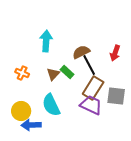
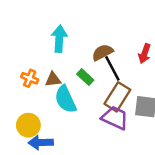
brown triangle: (53, 74) -> (53, 80), moved, turned 40
cyan semicircle: (51, 105) -> (65, 99), moved

